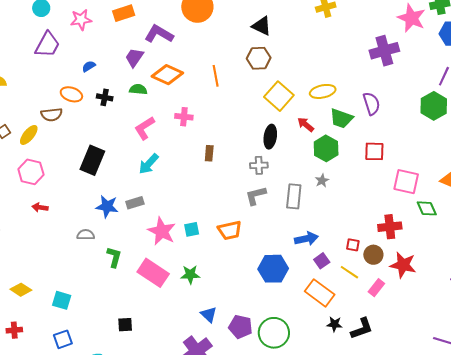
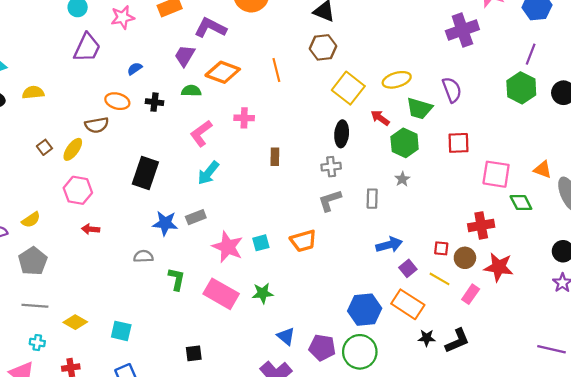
gray rectangle: (294, 196) -> (372, 199), size x0.7
blue hexagon: (273, 269) -> (365, 310), moved

